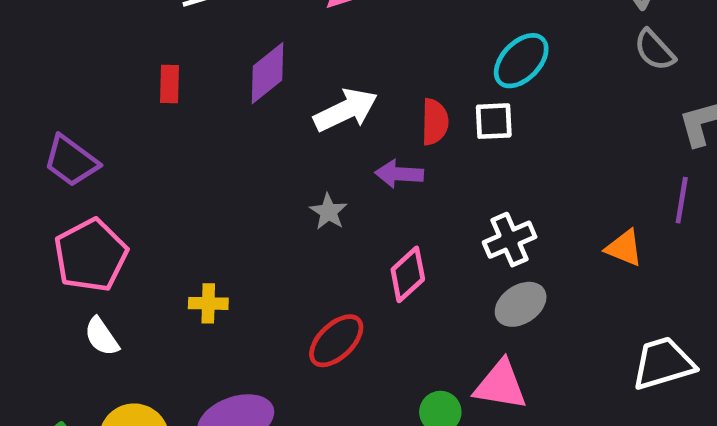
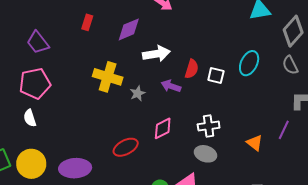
cyan ellipse: (521, 61) -> (249, 63), moved, turned -35
yellow cross: (208, 303) -> (108, 77), moved, size x1.8
gray ellipse: (521, 304) -> (206, 154), turned 35

